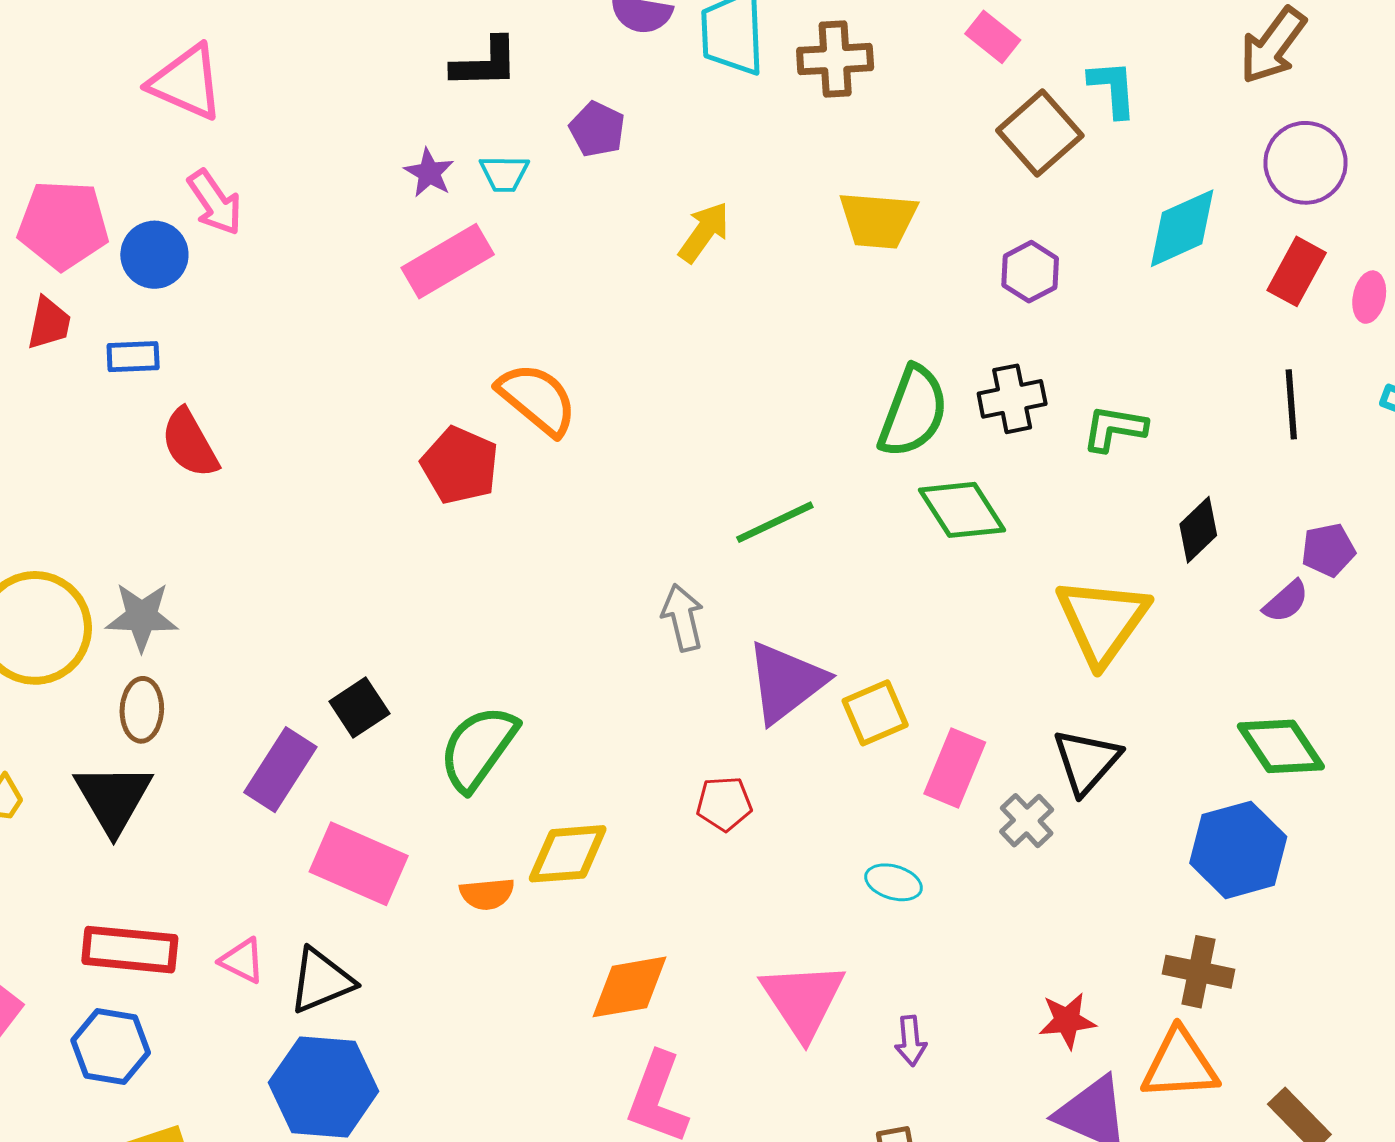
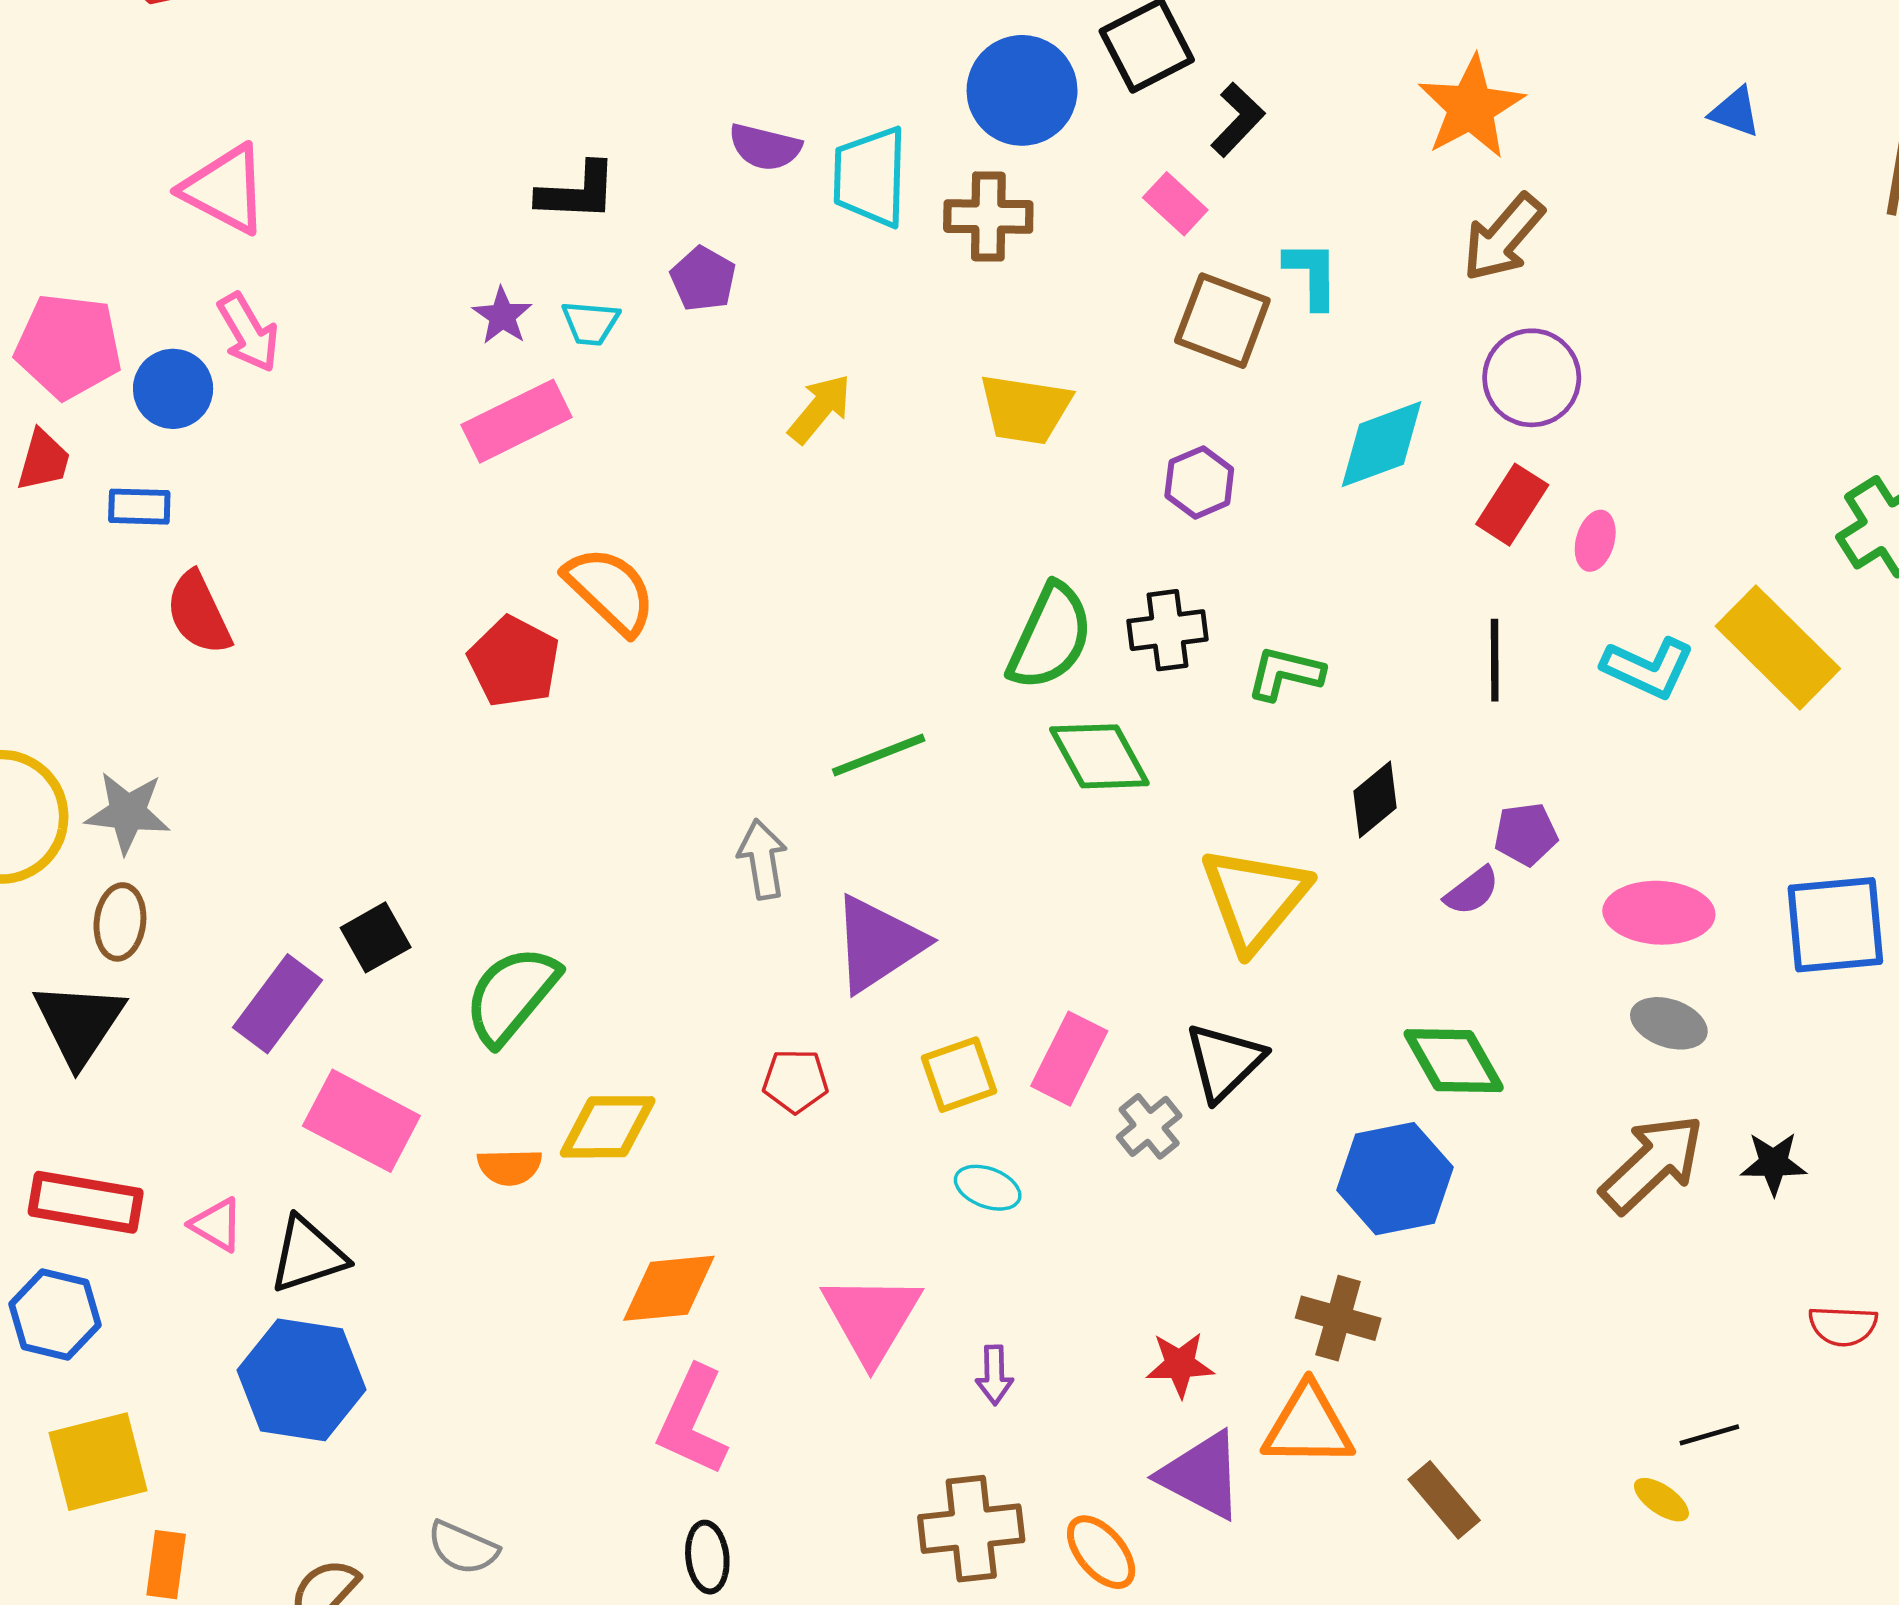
brown square: (1040, 133) -> (1222, 321), turned -32
yellow square: (875, 713) -> (959, 1075), moved

